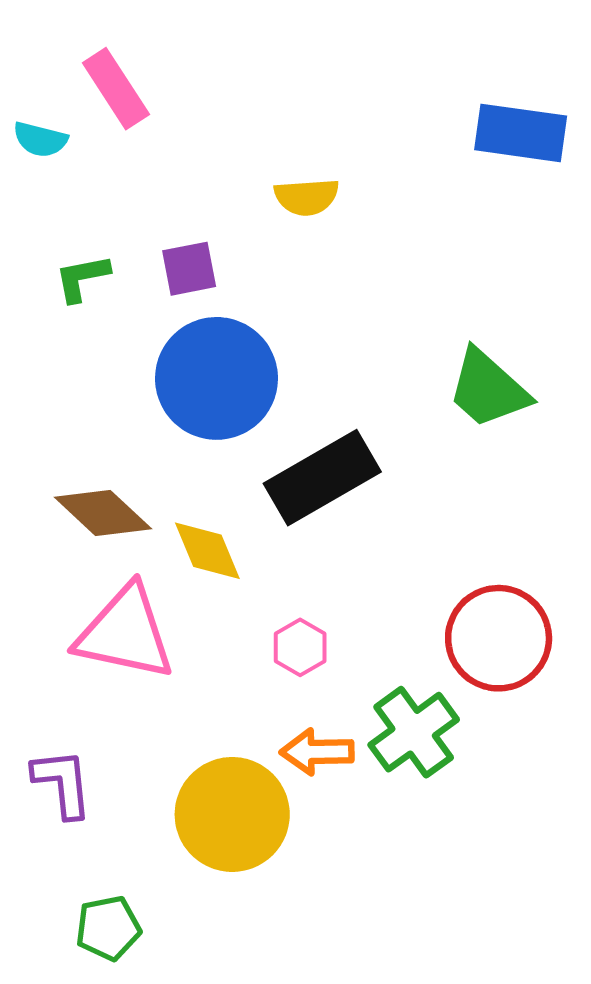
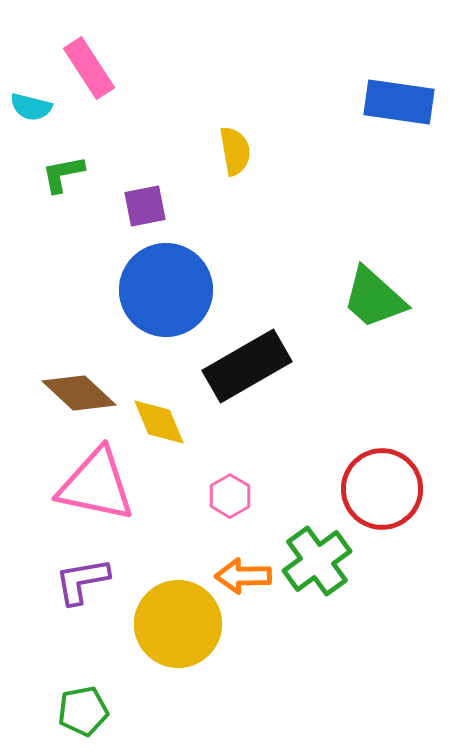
yellow semicircle: (307, 197) -> (235, 151), turned -96
green L-shape: (82, 278) -> (63, 174), moved
purple L-shape: (62, 783) -> (82, 581), moved, turned -94

